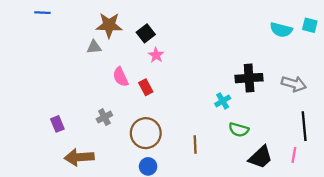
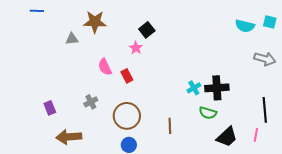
black square: (146, 33) -> (147, 30), moved
gray triangle: (94, 47) -> (72, 39), moved
black cross: (249, 78) -> (217, 88), moved
gray arrow: (294, 84) -> (265, 59), moved

